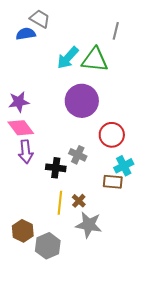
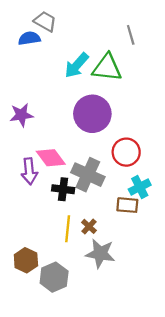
gray line: (116, 31) -> (131, 35), turned -30
pink diamond: (21, 128) -> (51, 158), moved
gray cross: (78, 155) -> (88, 175), size x1.6

